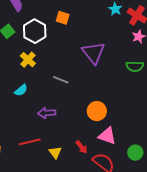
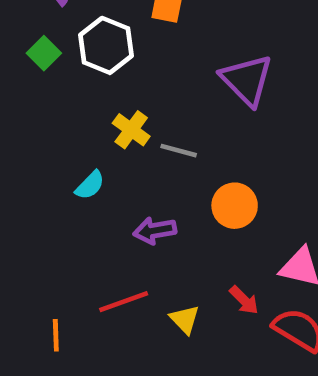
yellow cross: (28, 60) -> (131, 130), moved
orange circle: (97, 111) -> (235, 206), moved

